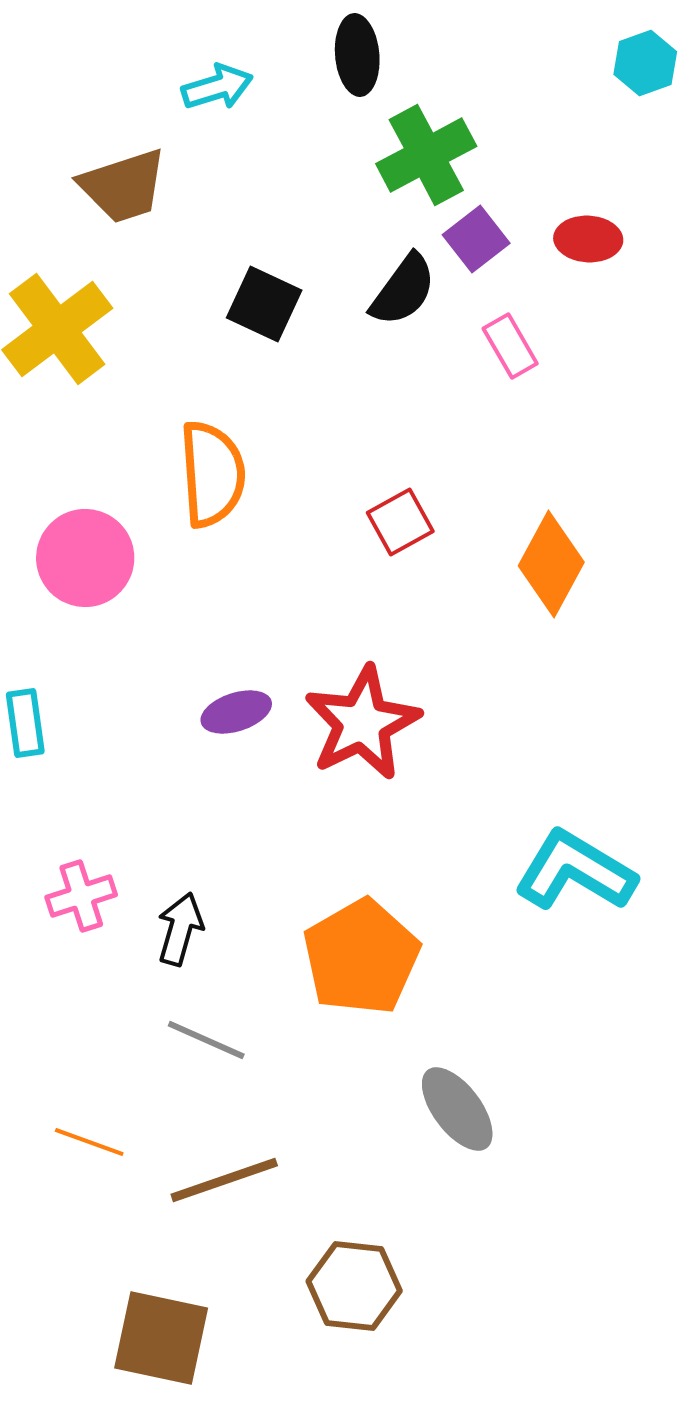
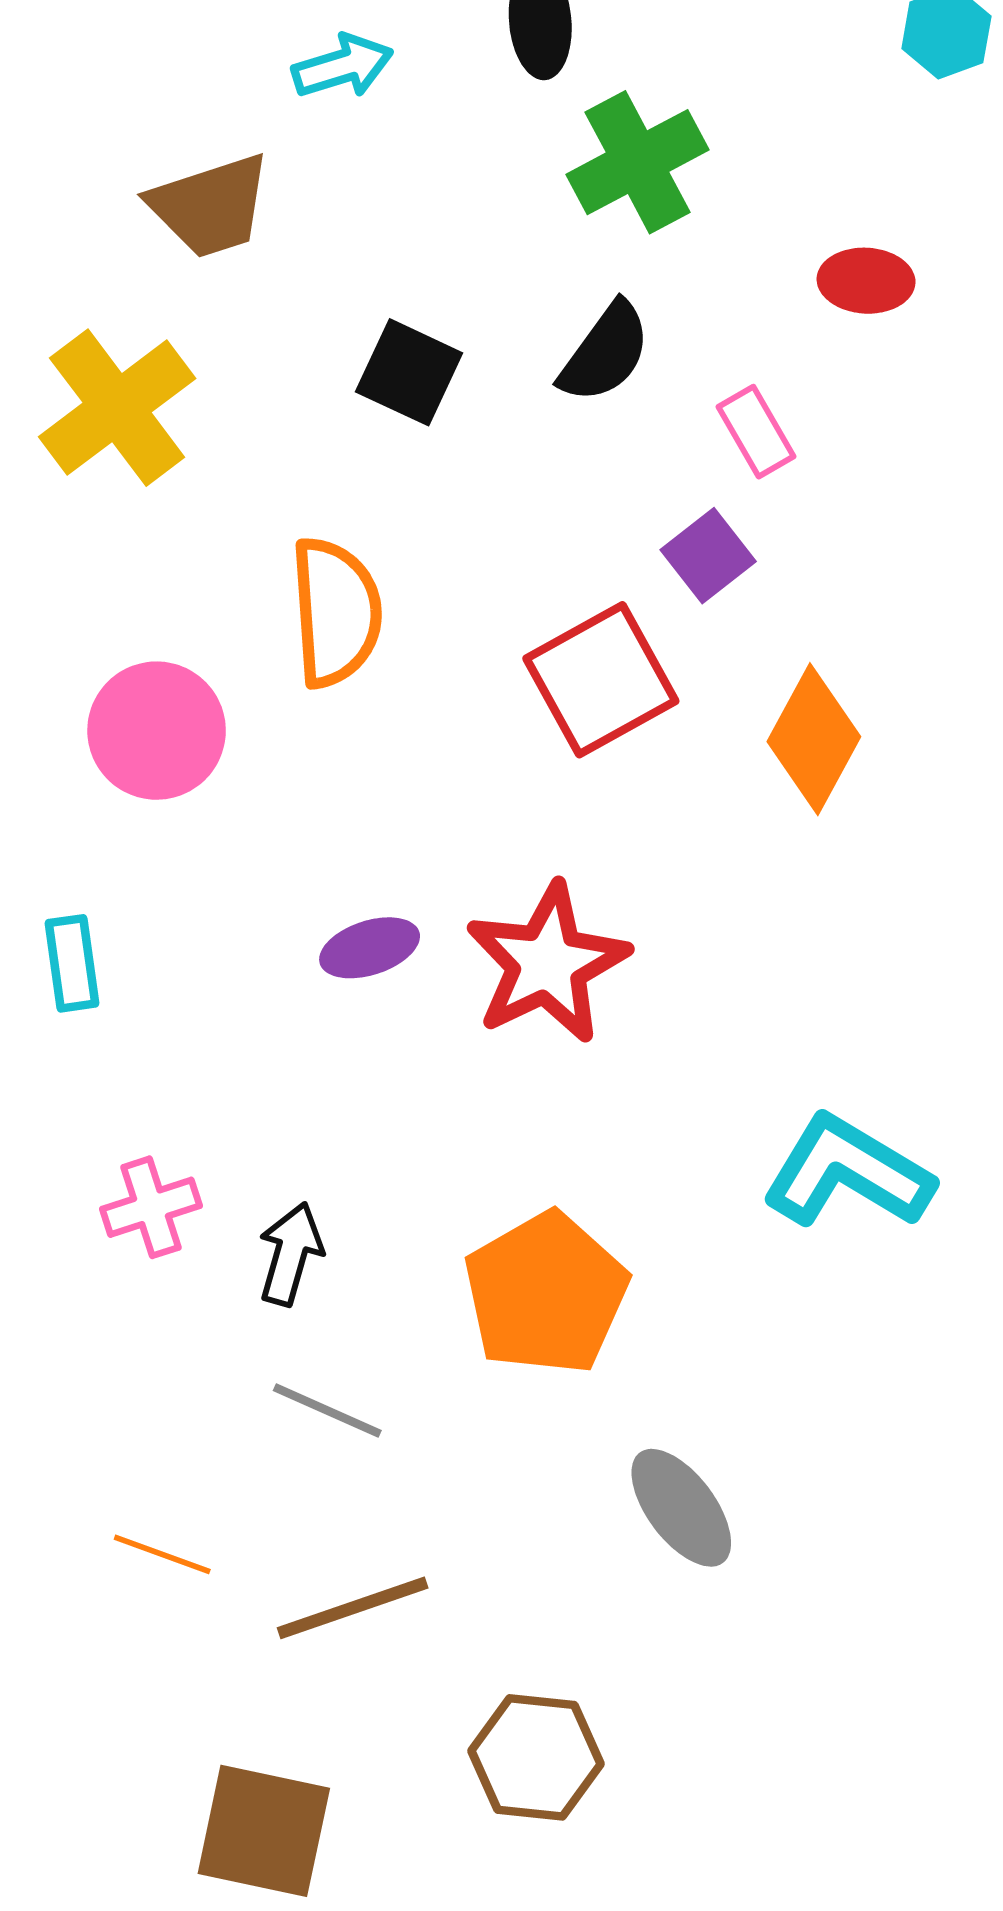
purple square: (476, 239) -> (708, 556), moved
red square: (400, 522) -> (601, 680), size x1.6

